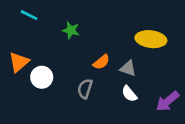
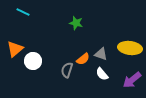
green star: (71, 30) -> (76, 23), moved
yellow ellipse: (151, 39) -> (130, 48), moved
orange semicircle: (101, 62) -> (83, 59), moved

